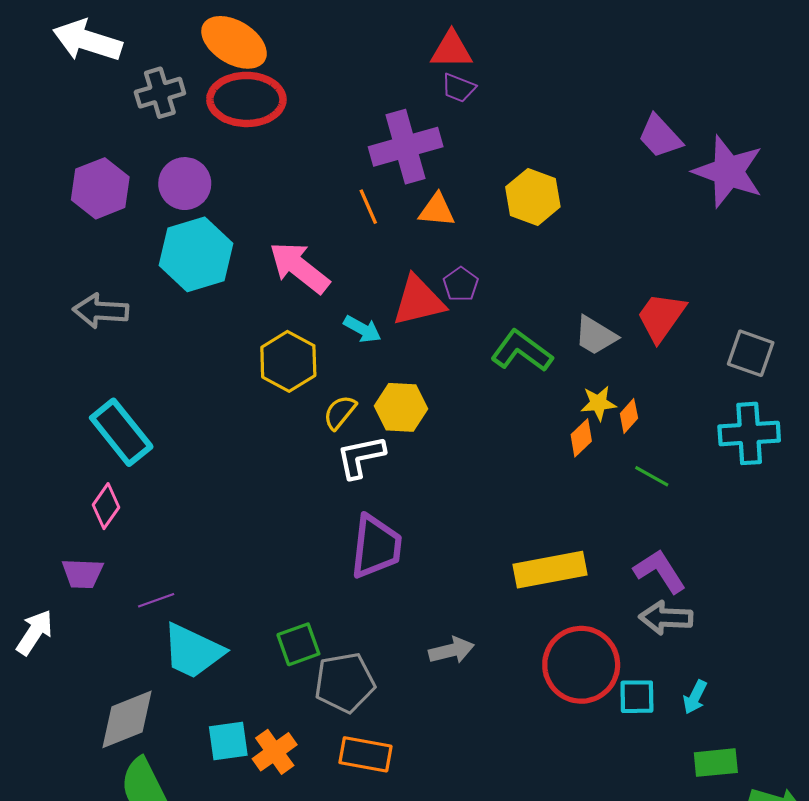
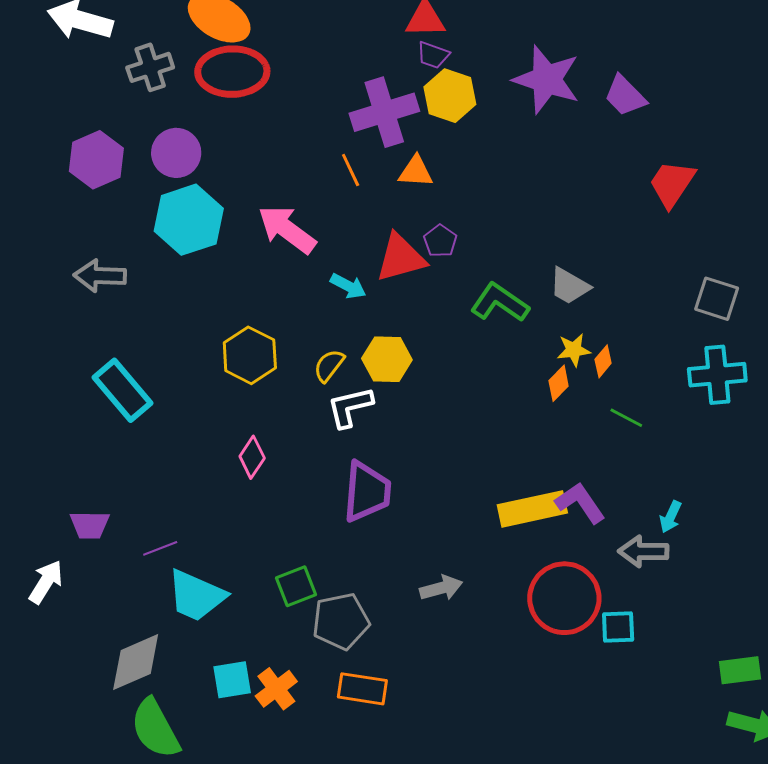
purple star: (728, 172) -> (547, 79), moved
yellow hexagon: (533, 197) -> (450, 96), moved
red trapezoid: (661, 317) -> (672, 184), moved
yellow hexagon: (288, 361) -> (250, 355), moved
pink diamond: (106, 506) -> (252, 457), moved
purple L-shape: (660, 571) -> (580, 503), moved
cyan arrow: (695, 697) -> (671, 517), moved
green rectangle: (716, 763) -> (740, 670), moved

